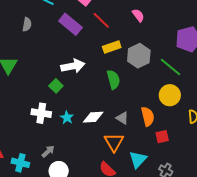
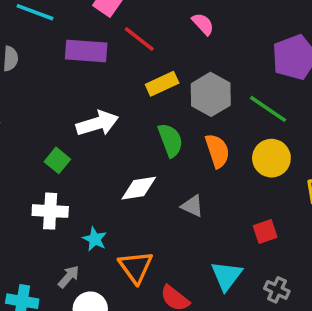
purple rectangle: (70, 24) -> (86, 51), turned -30
green square: (56, 86) -> (57, 160), moved
orange semicircle: (148, 116) -> (217, 151), moved
white diamond: (93, 117) -> (139, 188), moved
cyan star: (67, 118) -> (95, 239), moved
orange triangle: (114, 142) -> (136, 267), moved

